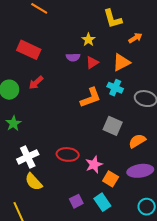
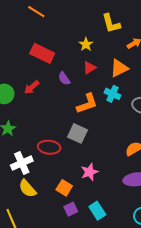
red rectangle: (29, 50) -> (42, 53), moved
purple semicircle: (73, 57) -> (64, 78), moved, turned 56
gray square: (113, 126) -> (77, 133), moved
red ellipse: (68, 154) -> (49, 147), moved
orange square: (111, 179) -> (64, 188), moved

